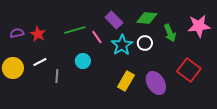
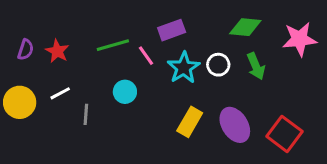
green diamond: (147, 18) -> (245, 27), moved
purple rectangle: (114, 20) -> (172, 30), turned -66
purple semicircle: (17, 33) -> (26, 50), turned 120
green arrow: (170, 33) -> (256, 66), moved
red square: (189, 70) -> (284, 134), moved

